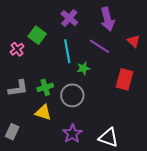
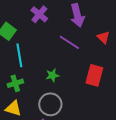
cyan line: (67, 51) -> (19, 55), moved
green star: (83, 68) -> (52, 75), moved
gray circle: (72, 95) -> (50, 104), moved

